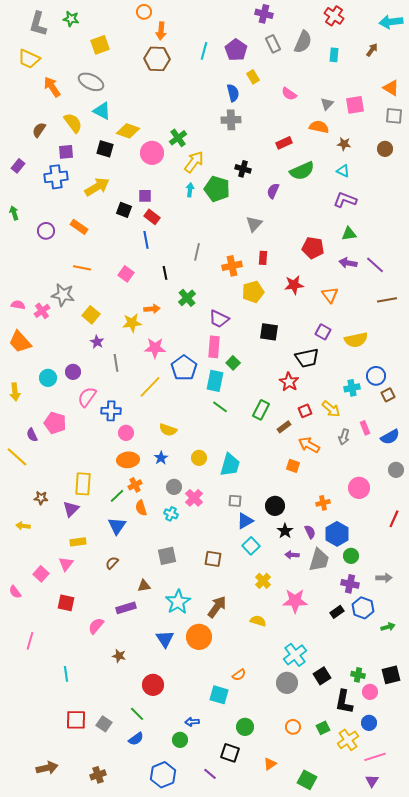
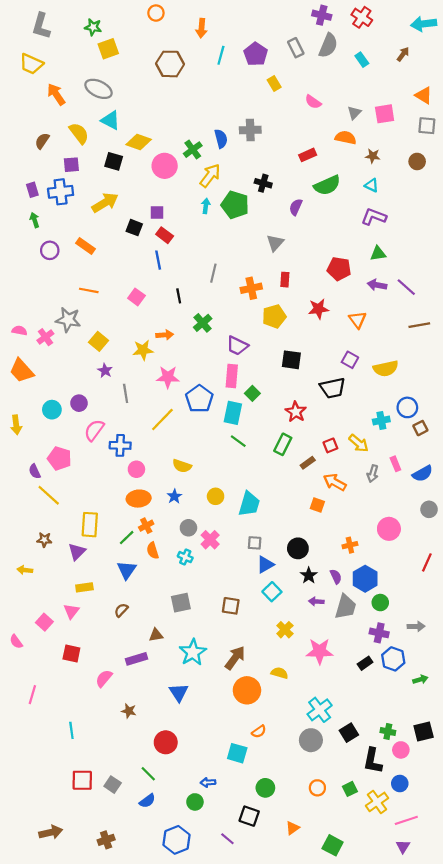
purple cross: (264, 14) -> (322, 15), moved
green star: (71, 19) -> (93, 27), moved
orange arrow: (161, 31) -> (201, 28), moved
cyan rectangle: (334, 55) -> (362, 60), turned -40
blue semicircle: (233, 93) -> (221, 139), moved
purple rectangle: (18, 166) -> (32, 190), moved, turned -56
green arrow: (14, 213) -> (35, 220), moved
red star: (289, 382) -> (296, 412), moved
yellow line: (17, 457) -> (49, 495), moved
orange circle: (199, 637) -> (247, 690), moved

